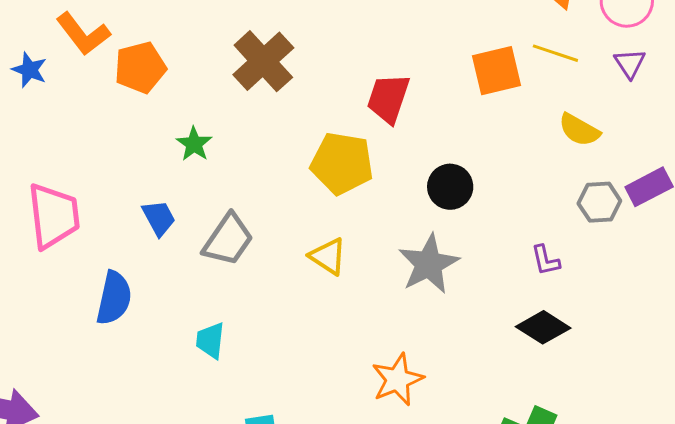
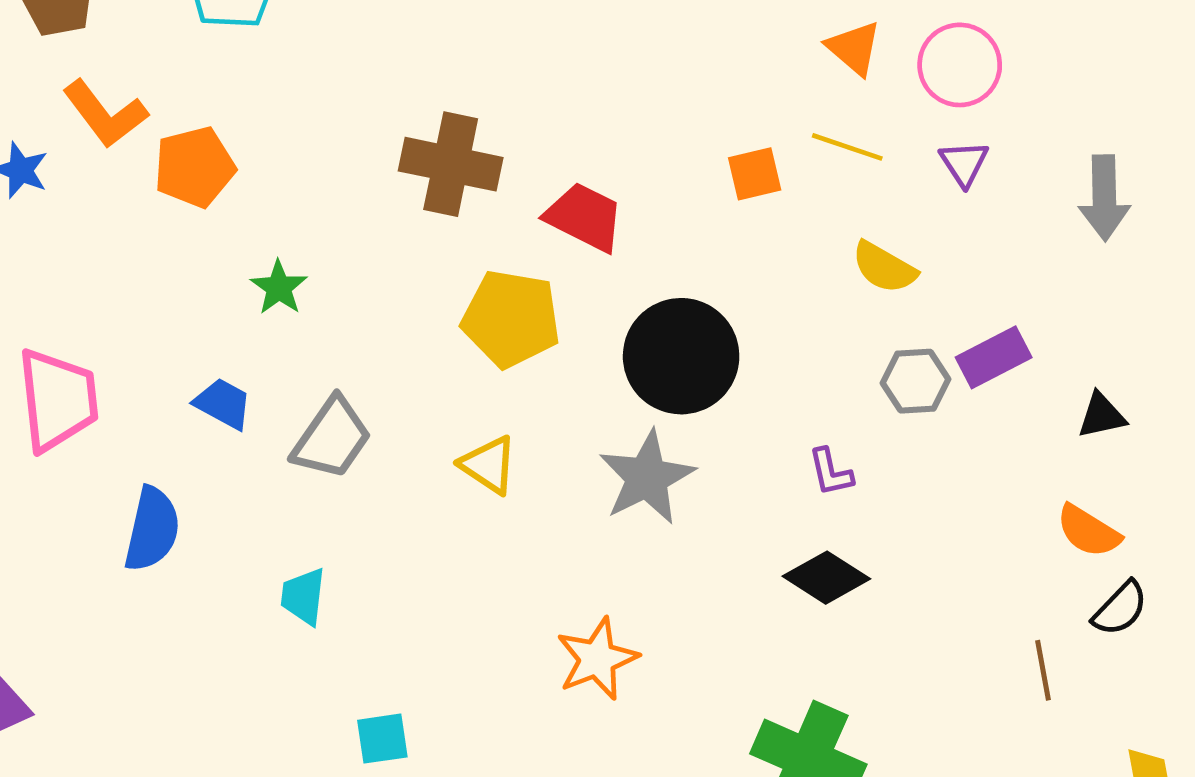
brown cross: (263, 61) -> (451, 164), moved, turned -36
orange square: (497, 71) -> (755, 174), size x0.7
red trapezoid: (388, 98) -> (584, 217), turned 98
black circle: (450, 187) -> (681, 356), size x1.6
blue trapezoid: (159, 218) -> (223, 404), turned -33

